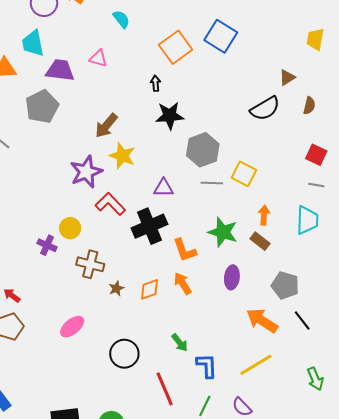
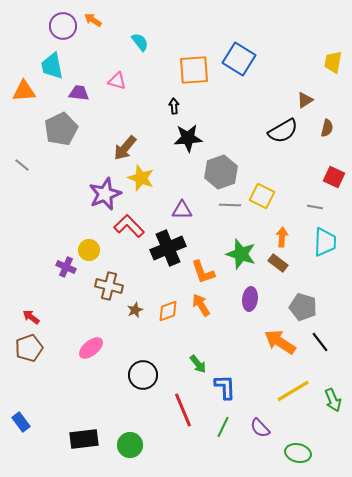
orange square: (176, 47) -> (194, 70), turned 32
purple trapezoid: (60, 70) -> (79, 93), size x0.7
gray line: (316, 185) -> (315, 207), moved
yellow line: (256, 365) -> (293, 391), moved

